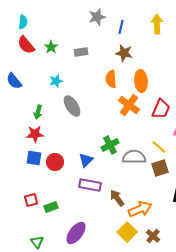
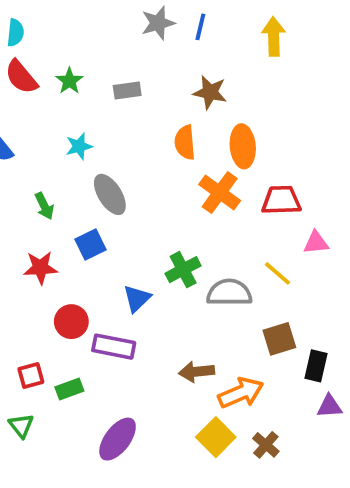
blue line: (121, 27) -> (200, 27), moved
red trapezoid: (161, 109) -> (281, 200), turned -115
green arrow: (38, 112) -> (44, 206), turned -40
red star: (35, 134) -> (40, 268), moved
blue square: (34, 158) -> (91, 245), moved, turned -35
red circle: (55, 162) -> (71, 322), moved
brown square: (160, 168) -> (279, 339), moved
purple rectangle: (90, 185) -> (114, 347), moved
brown arrow: (117, 198) -> (197, 372), turned -60
green triangle: (37, 242) -> (21, 426), moved

